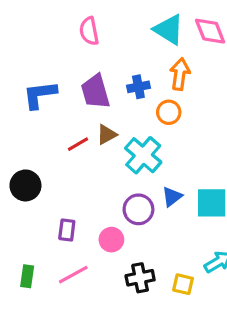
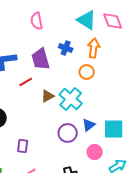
blue cross: (138, 87) -> (66, 48), moved, turned 32
brown triangle: (107, 135) -> (48, 96), moved
red line: (78, 144) -> (26, 82), moved
pink circle: (111, 240) -> (95, 152), moved

